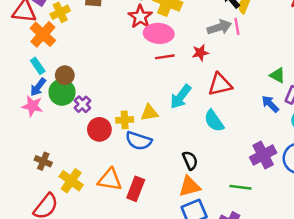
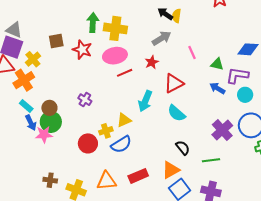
red star: (140, 17) -> (82, 50), moved
pink line: (237, 26) -> (192, 52), moved
orange cross: (43, 34) -> (24, 80), turned 30
blue arrow: (38, 87) -> (31, 123), turned -49
purple cross: (82, 104) -> (85, 100), moved
pink star: (32, 106) -> (44, 135), moved
blue semicircle: (139, 141) -> (121, 144), turned -35
black semicircle: (190, 160) -> (183, 148), moved
red rectangle: (136, 189) -> (138, 176), moved, turned 60

